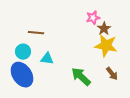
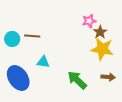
cyan circle: (23, 52) -> (12, 39), moved
brown arrow: (112, 74) -> (108, 77), turned -48

